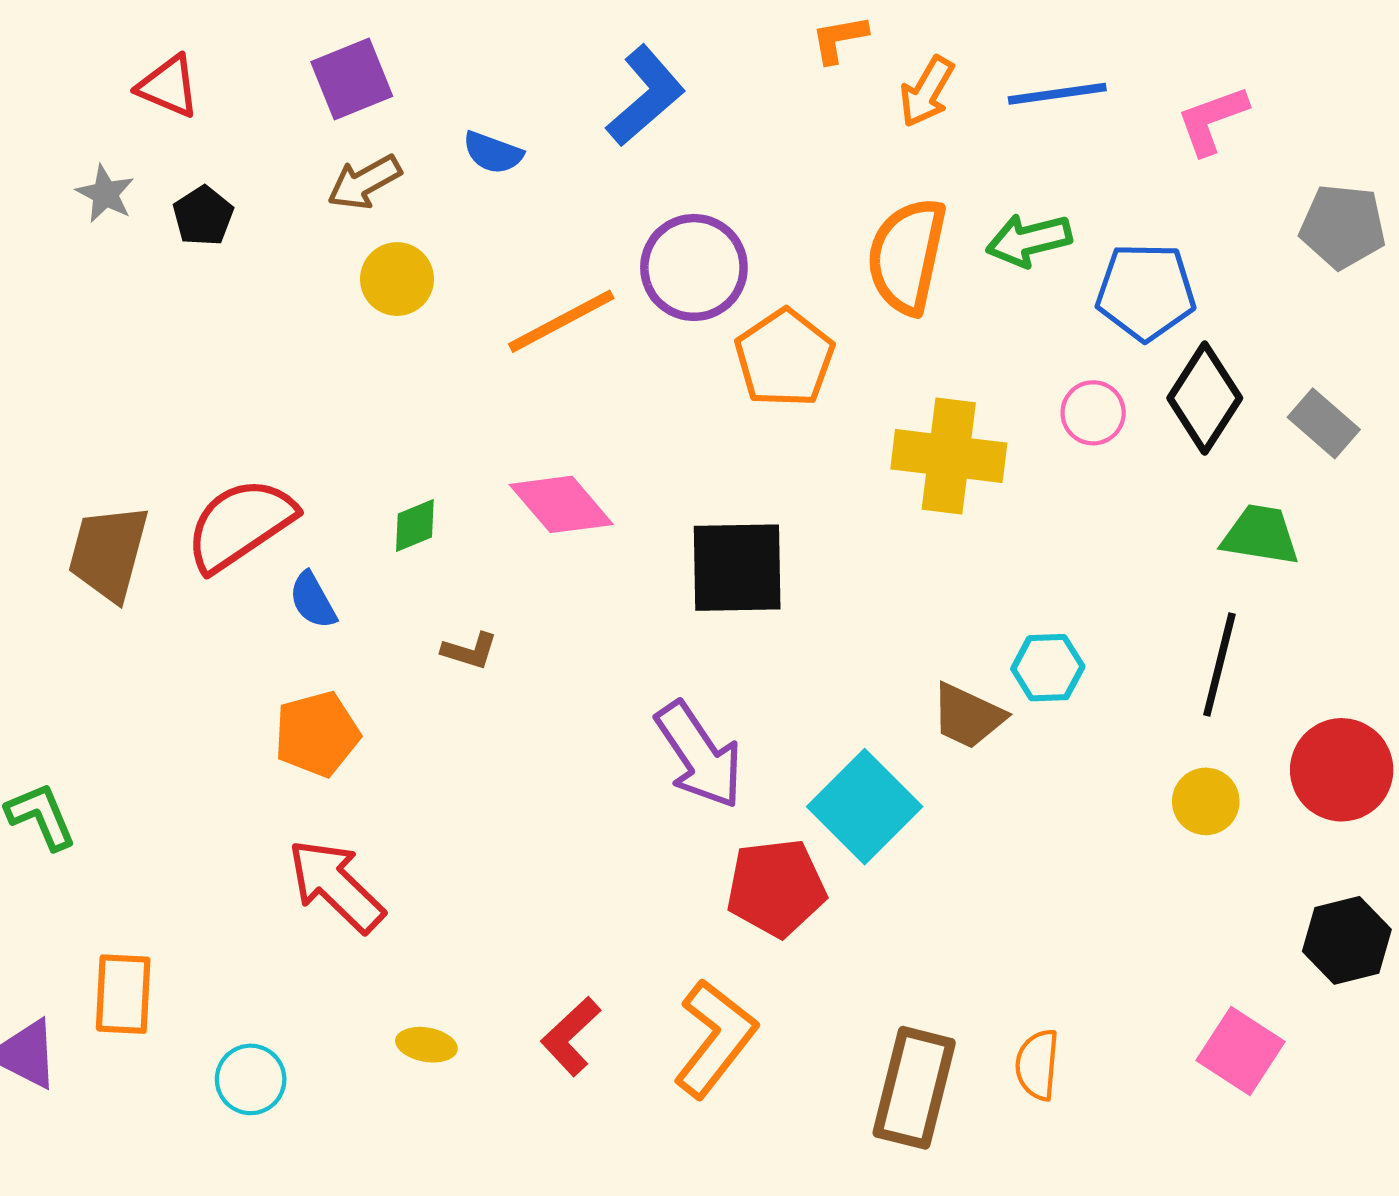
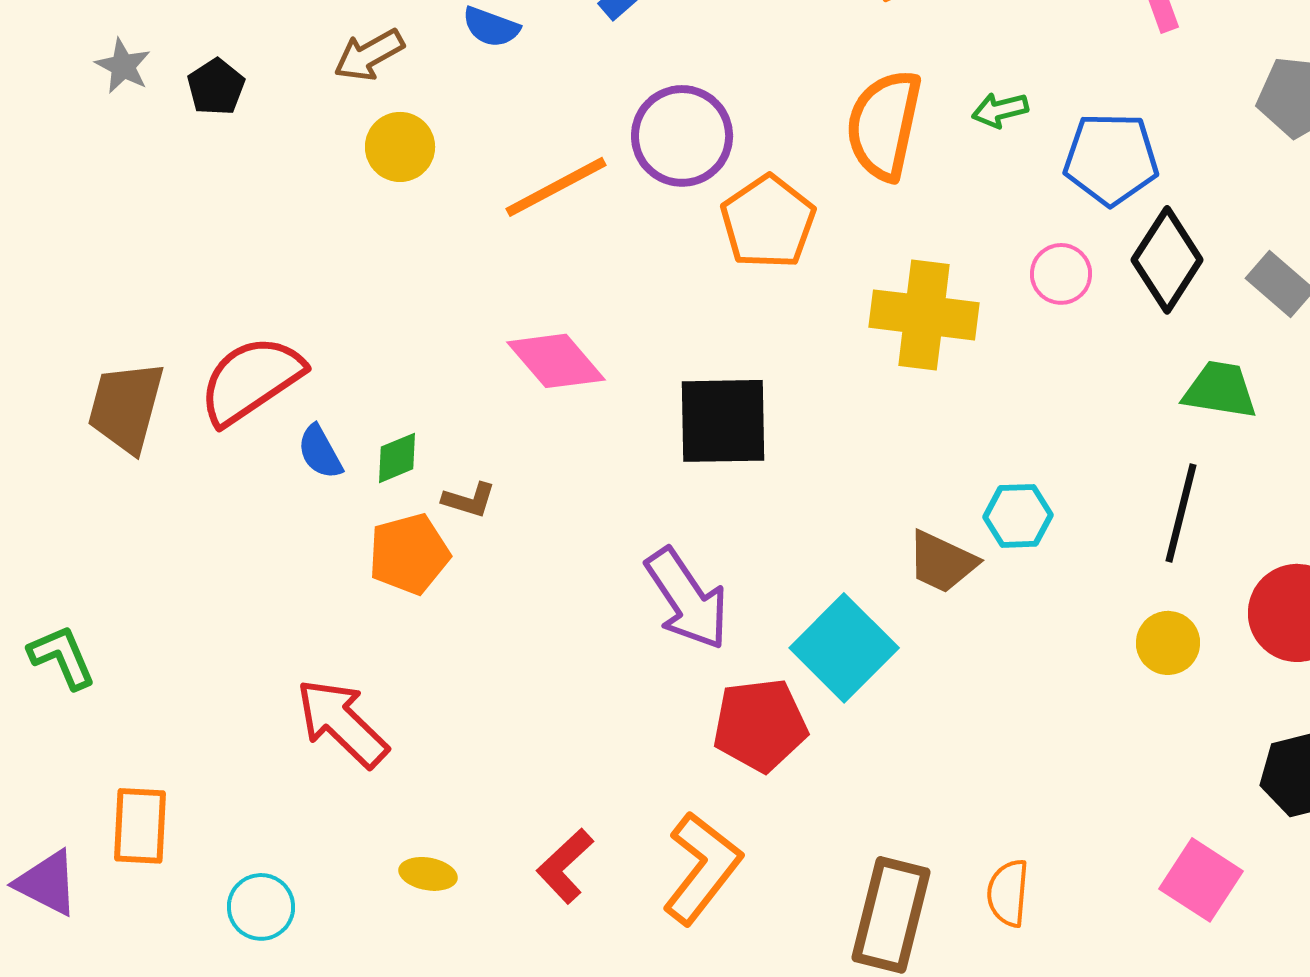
green arrow: (1029, 240) -> (1000, 110), size x0.7
green diamond: (415, 525) -> (397, 458), moved
orange pentagon: (317, 734) -> (409, 554), moved

